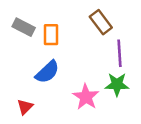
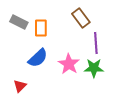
pink star: (86, 97) -> (69, 64), moved

